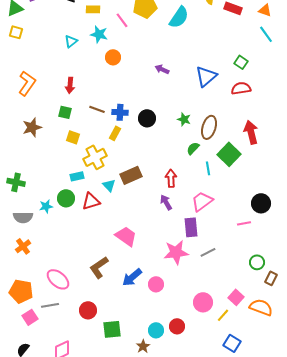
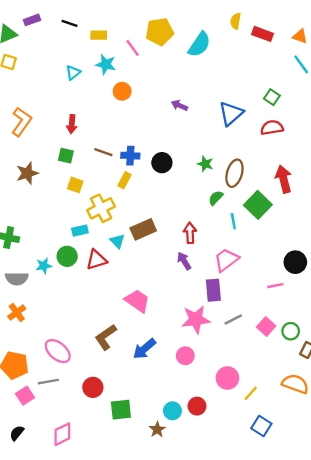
pink circle: (156, 284) -> (185, 356), moved
pink square: (236, 297) -> (266, 327), moved

